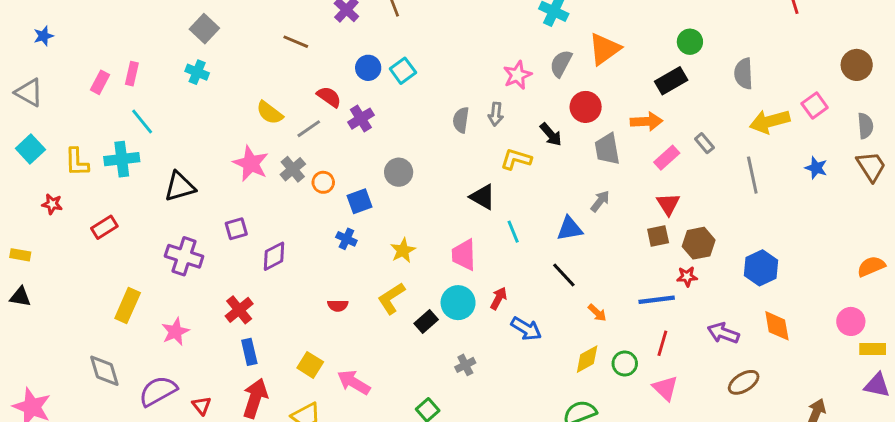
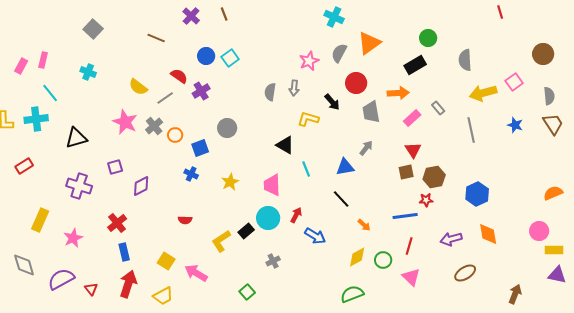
cyan cross: (197, 72) -> (88, 72), moved
yellow L-shape: (391, 298) -> (221, 241), moved
purple arrow: (723, 333) -> (451, 239), turned -35

